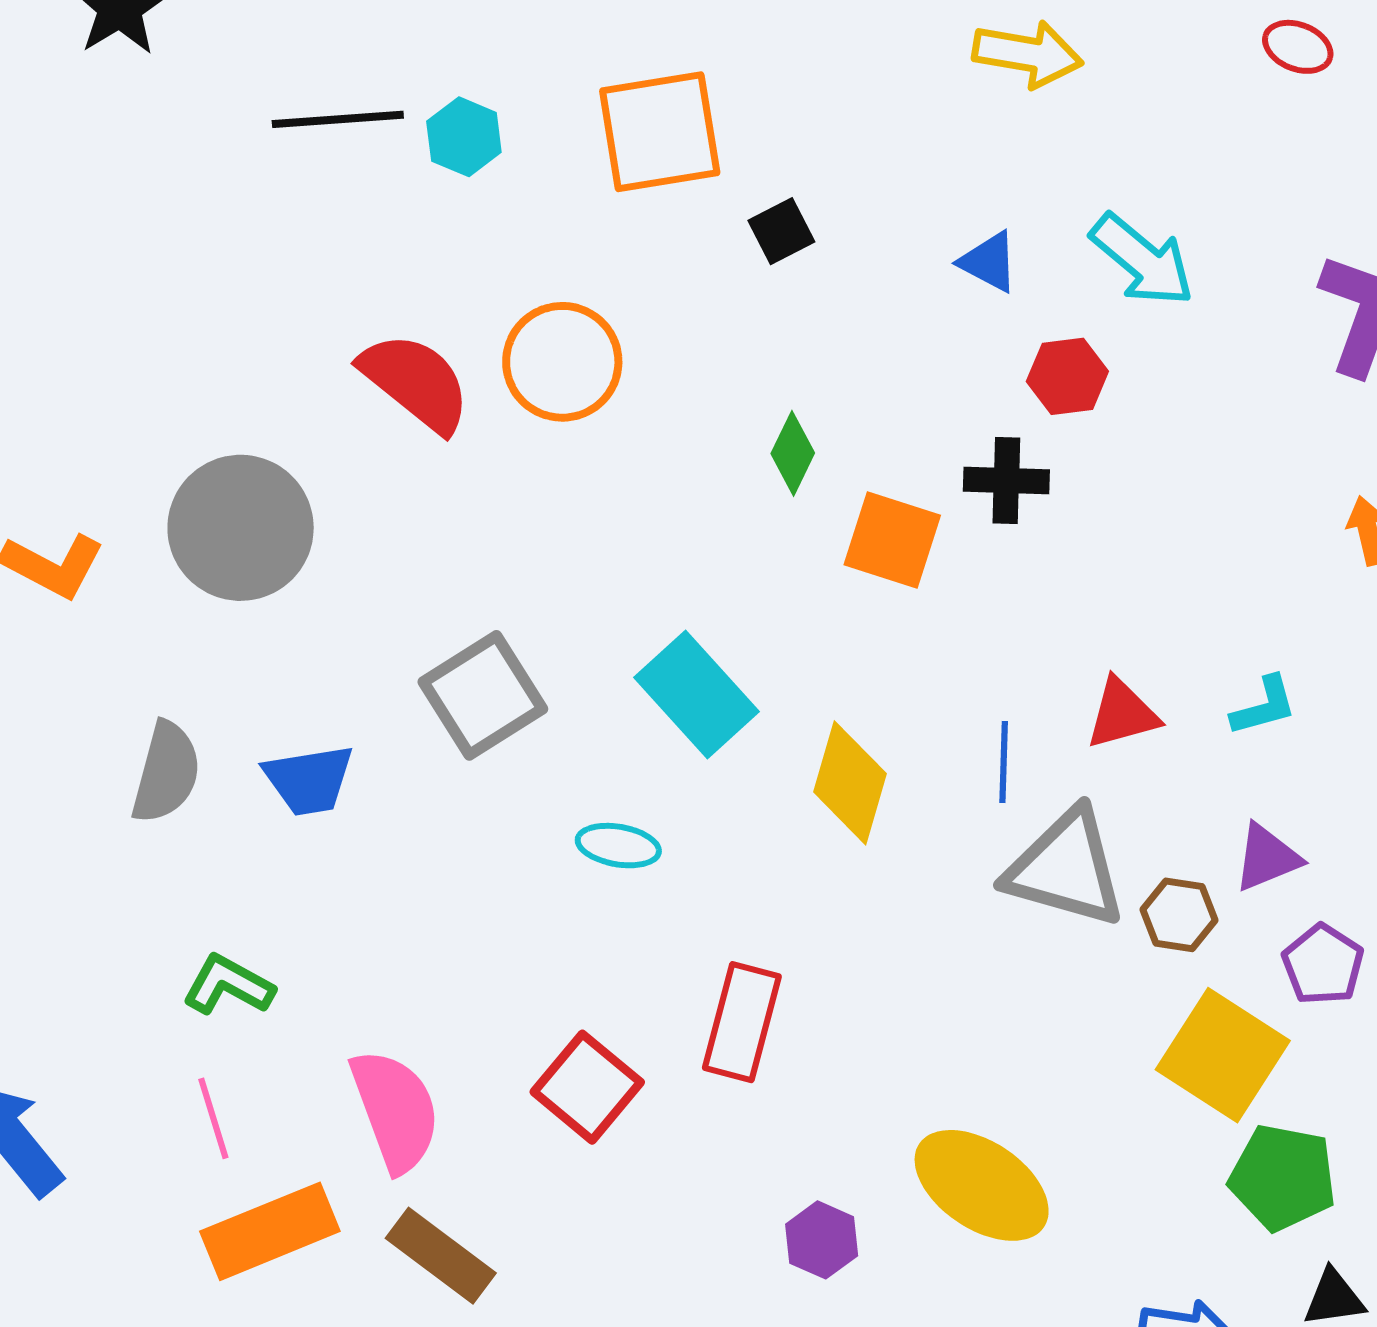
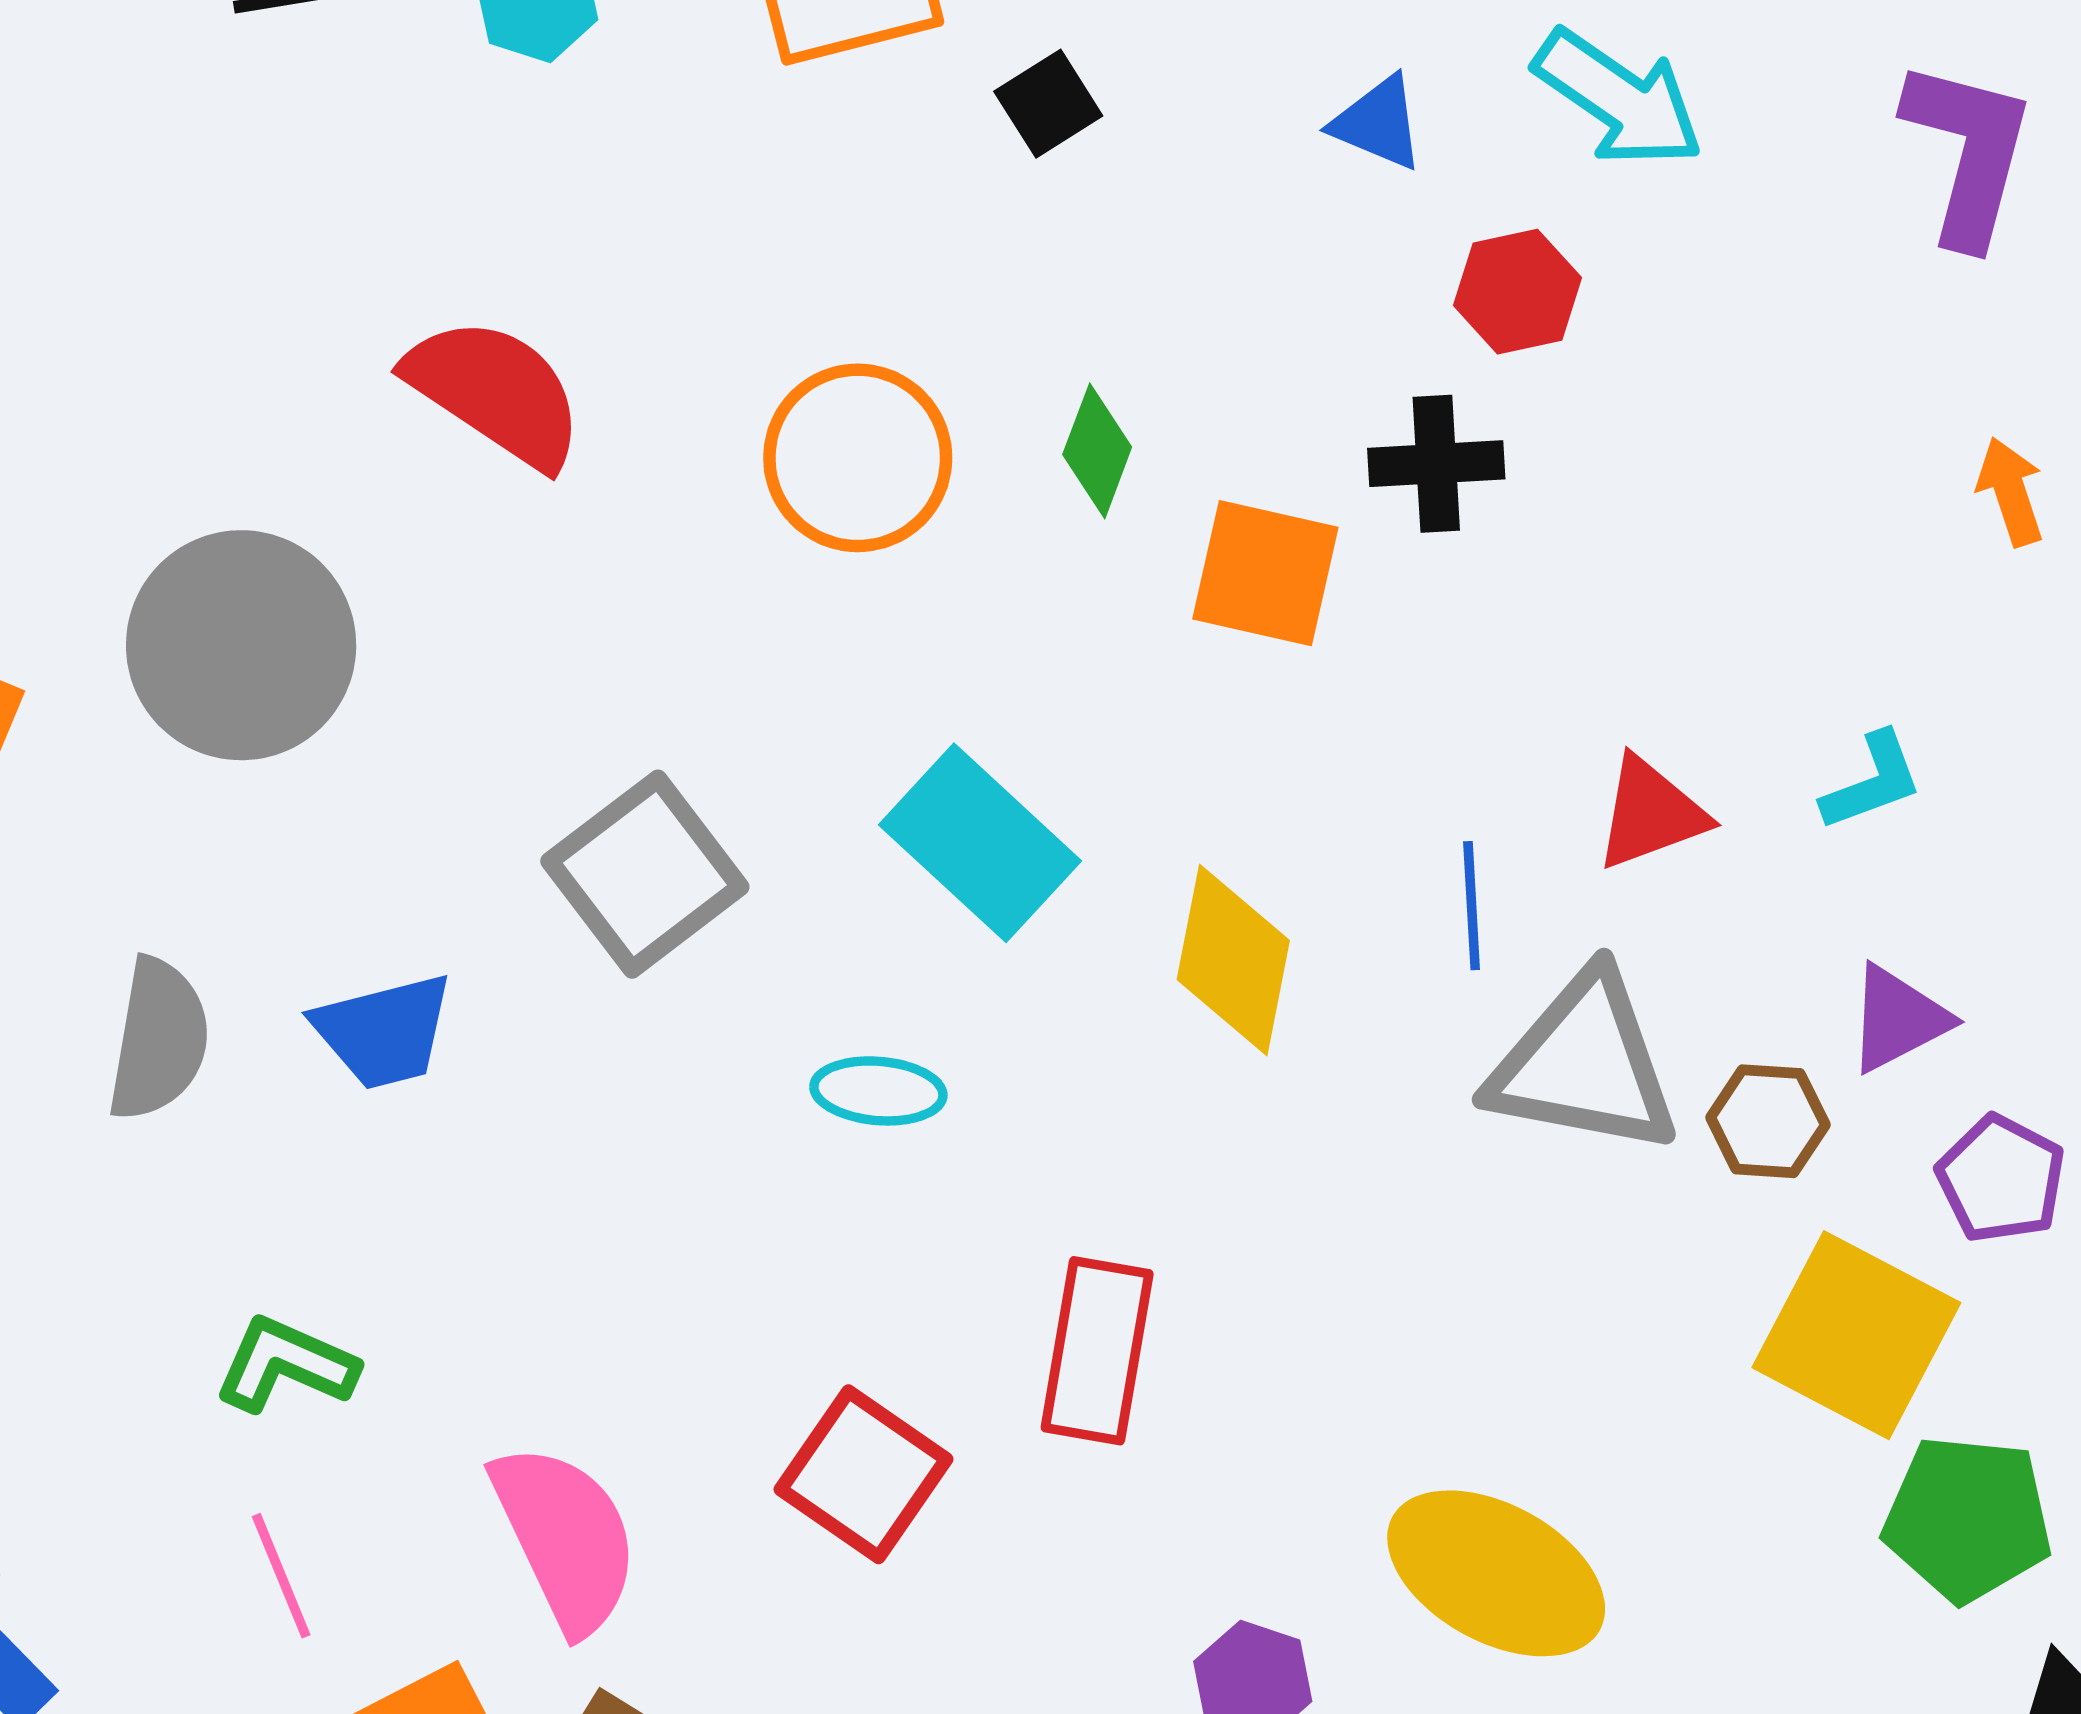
orange circle: (562, 362) -> (858, 458), moved

